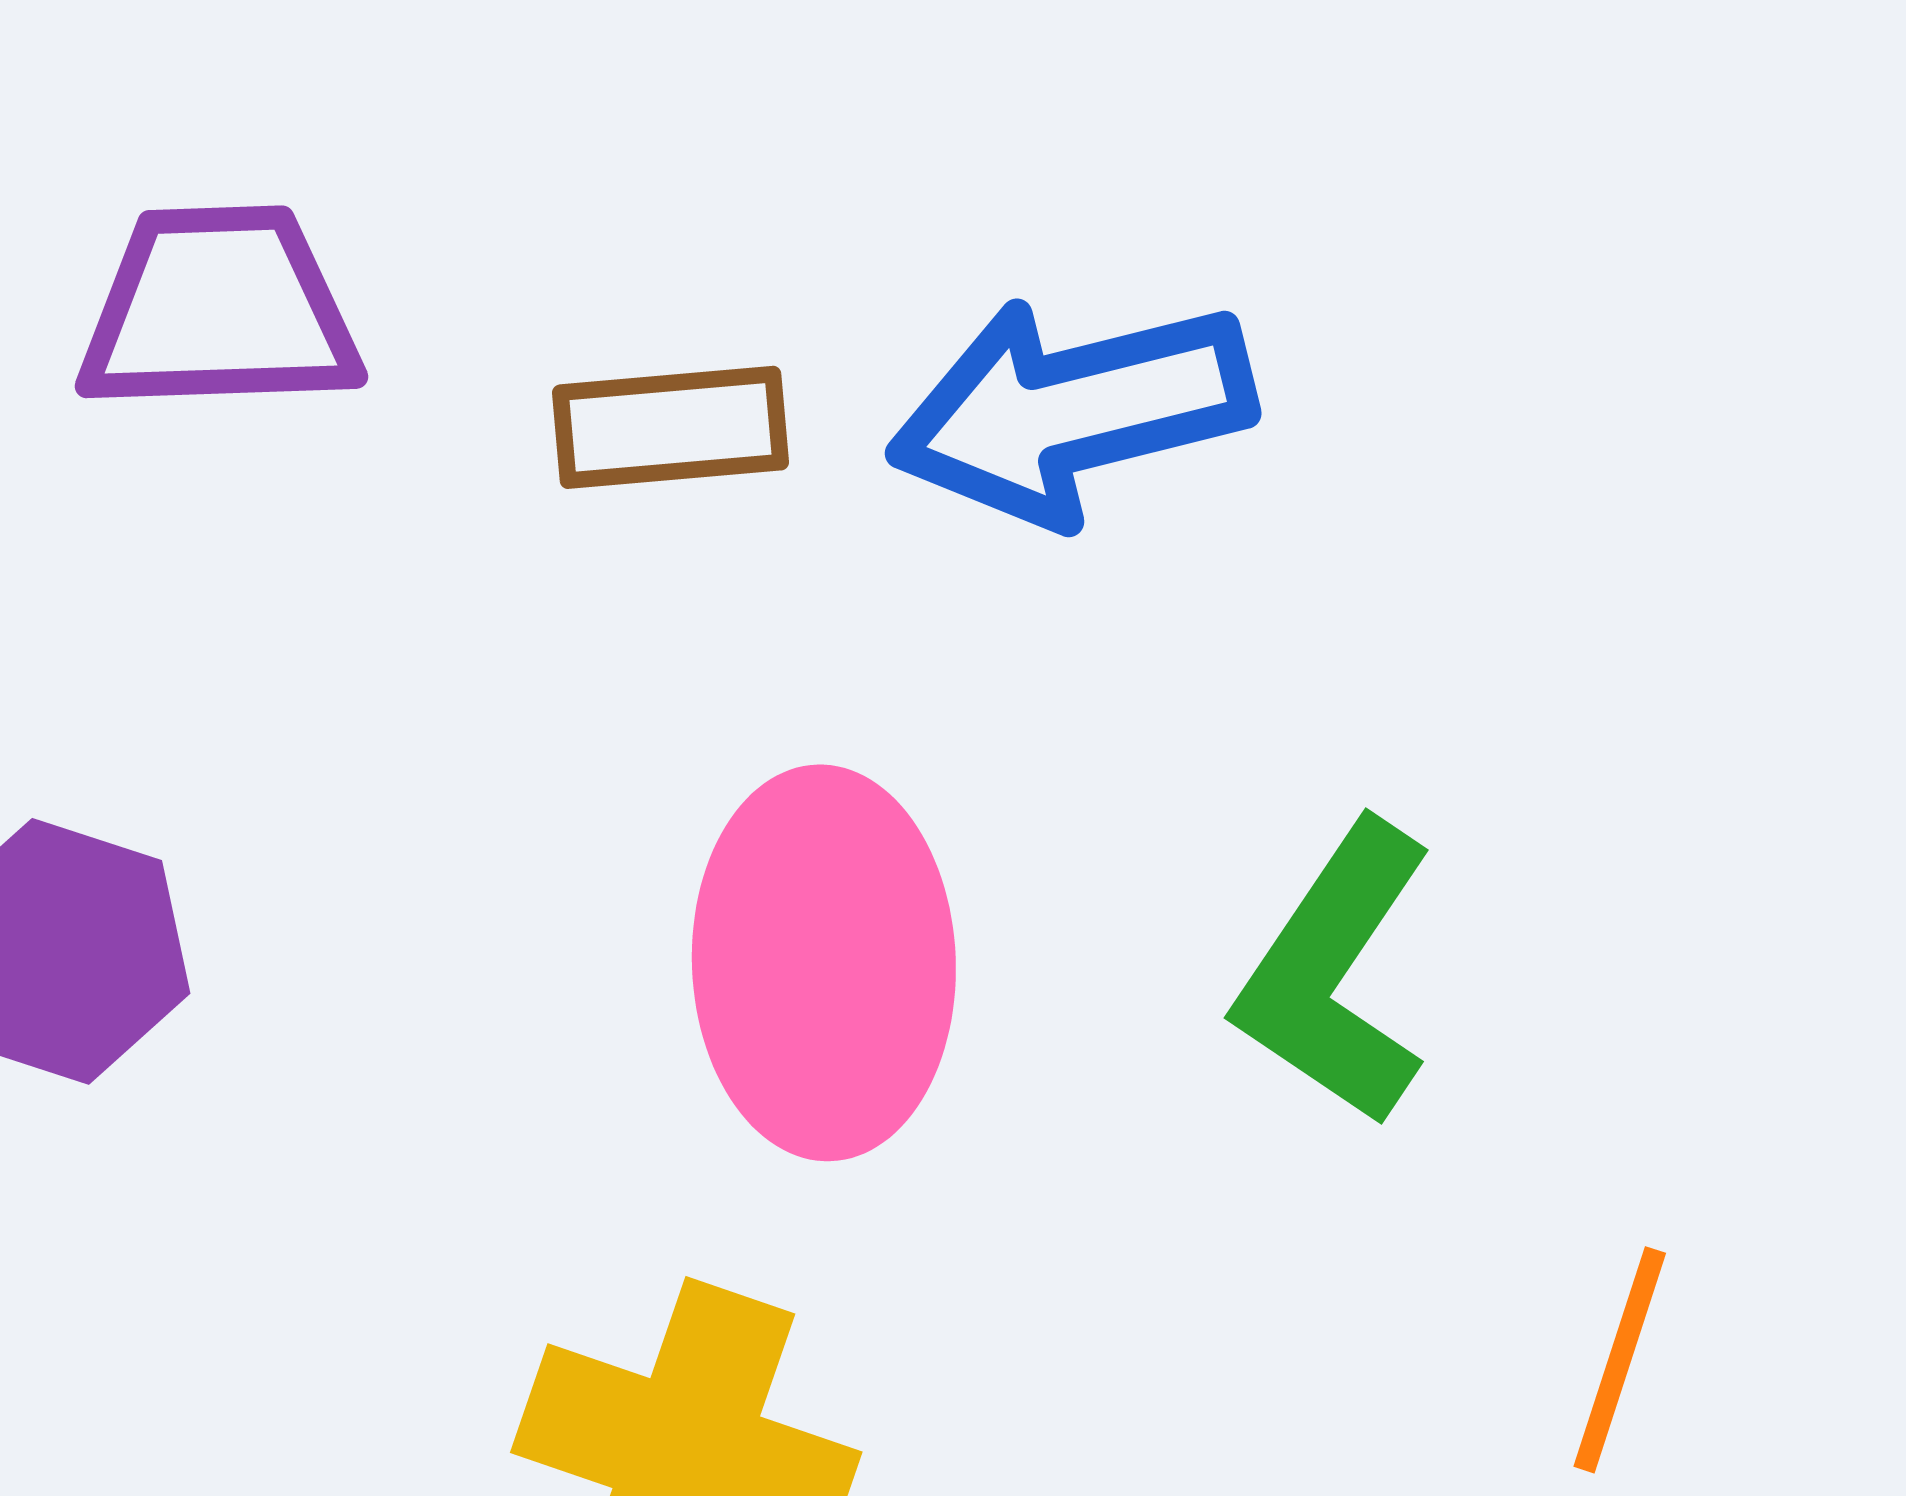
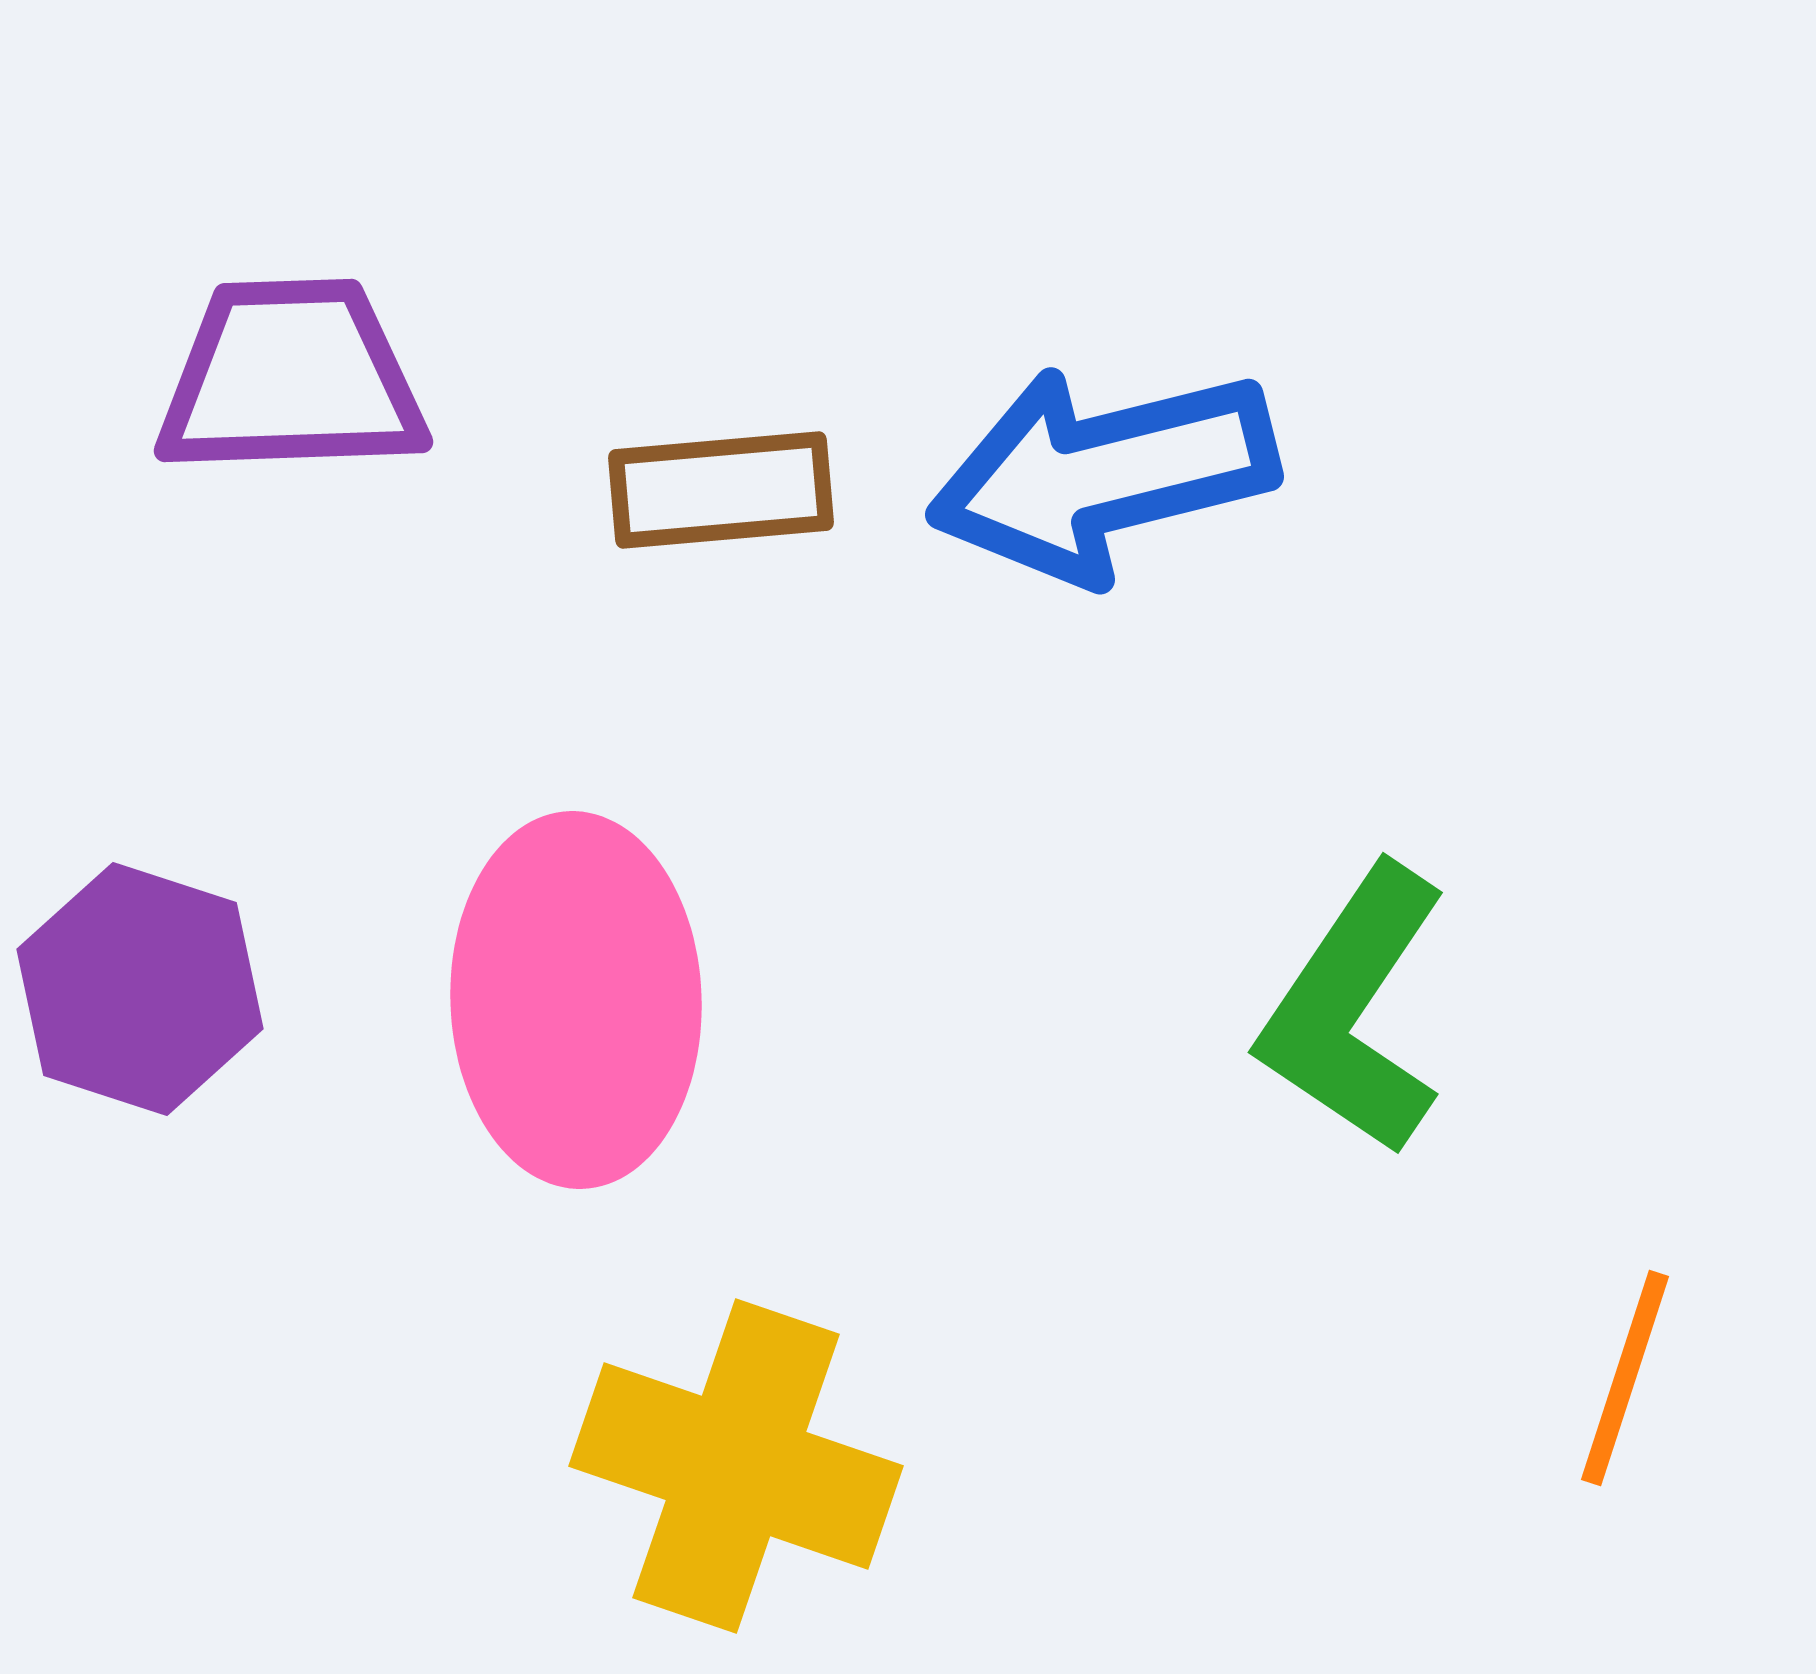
pink ellipse: (824, 963) -> (576, 1000), moved

